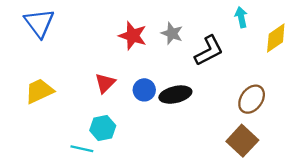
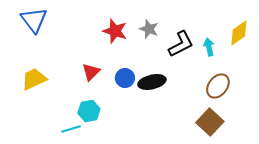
cyan arrow: (241, 17) -> (209, 47), moved
cyan line: (82, 149) -> (71, 129), turned -30

